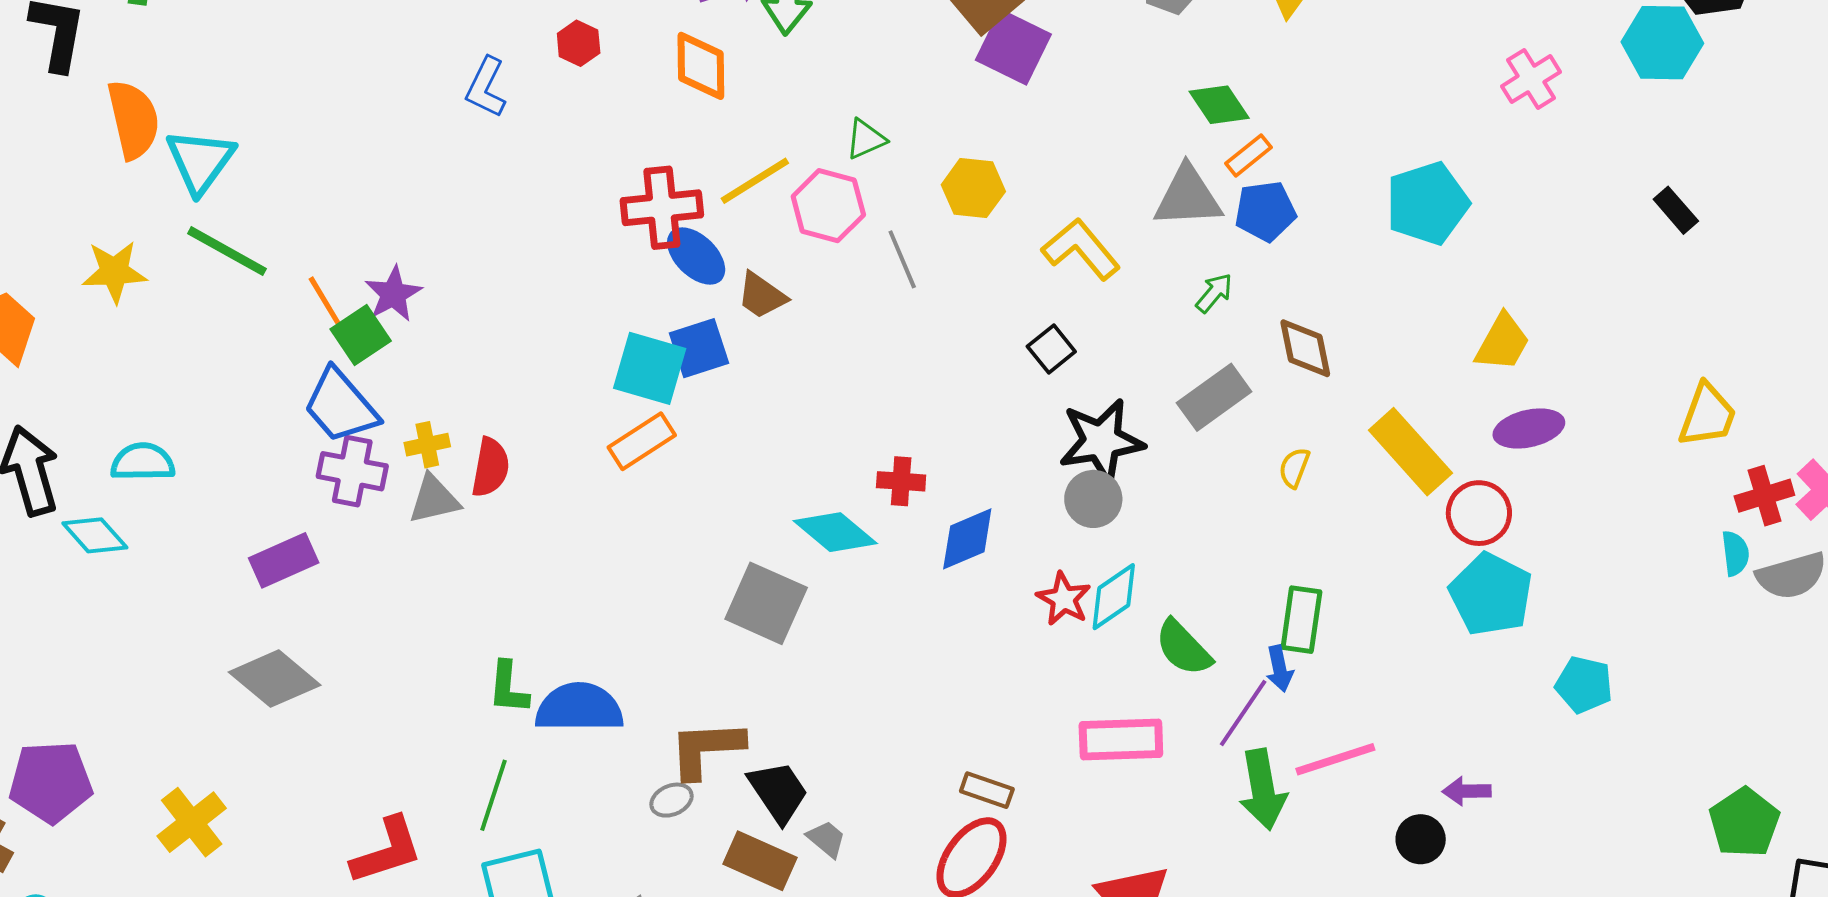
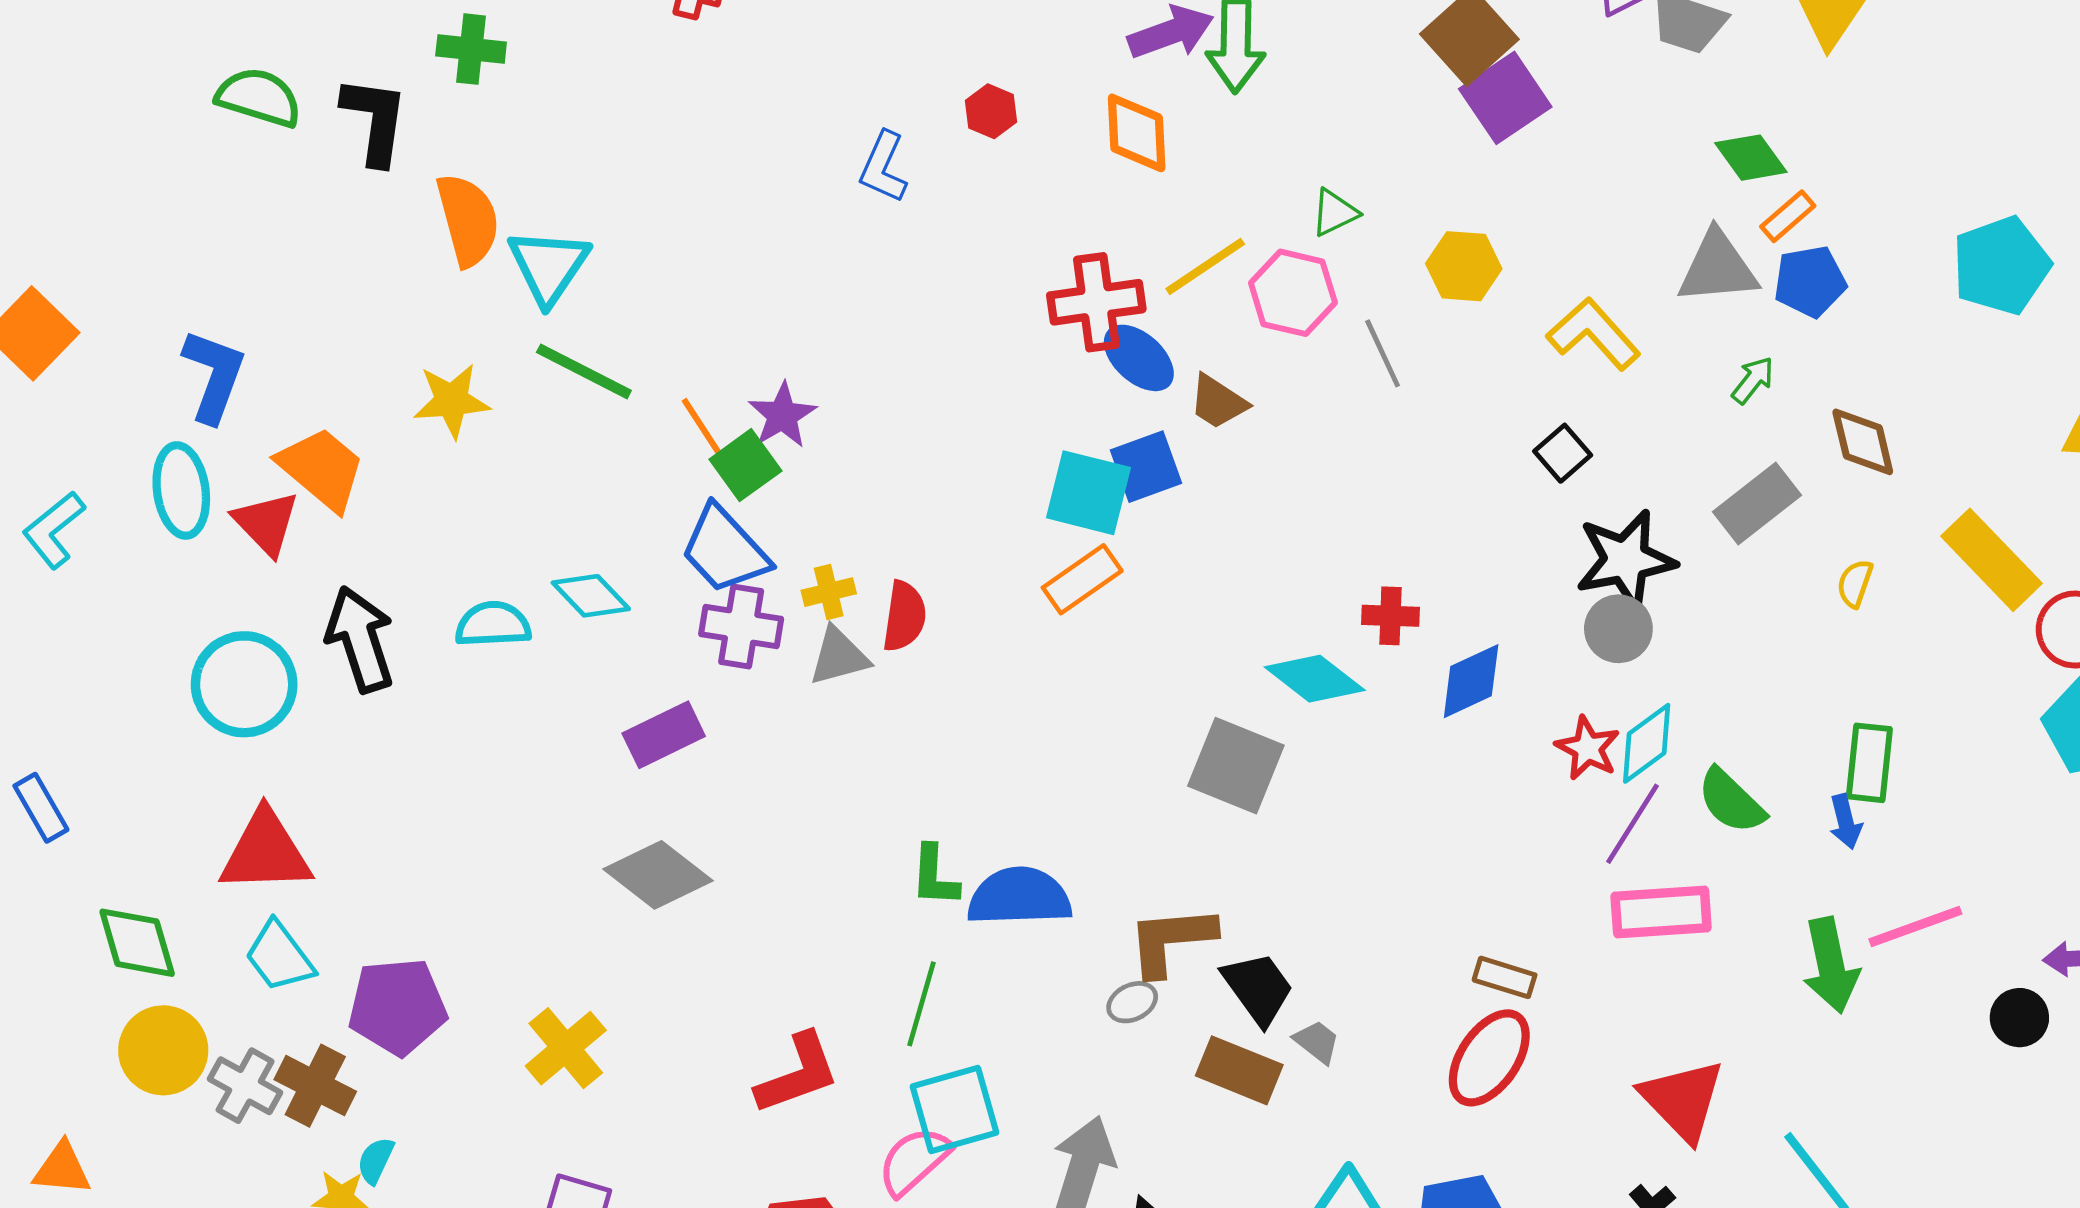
purple square: (1013, 47) -> (1505, 98), turned 32
cyan diamond: (95, 535) -> (591, 596), moved
purple line: (1243, 713) -> (1633, 824), moved

